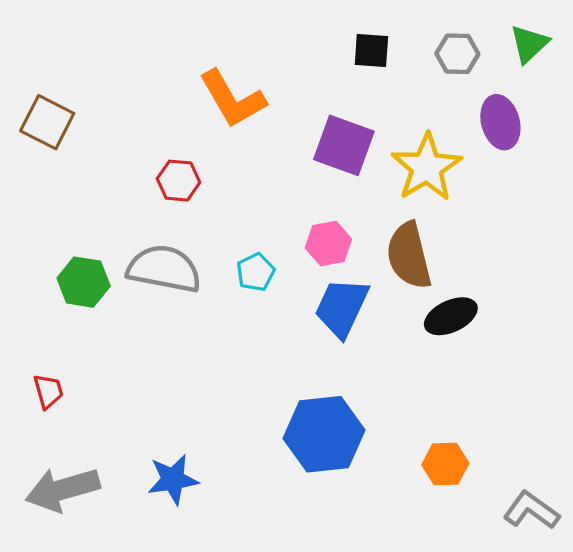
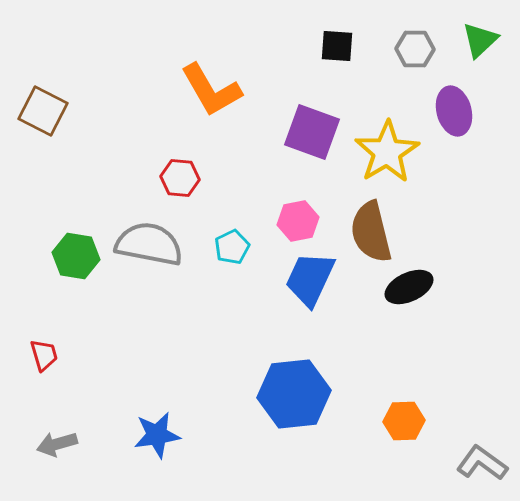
red hexagon: (178, 181) -> (180, 178), moved
gray arrow: (63, 489) -> (57, 444), size x0.6

